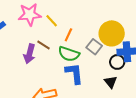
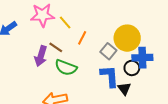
green semicircle: (69, 54) -> (66, 67), moved
blue L-shape: (74, 73) -> (110, 76), moved

